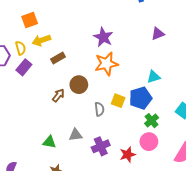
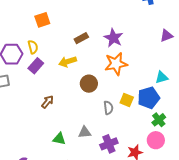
yellow arrow: (41, 40) -> (68, 62), moved
brown rectangle: (58, 58) -> (81, 38), moved
brown arrow: (58, 95) -> (47, 102), moved

